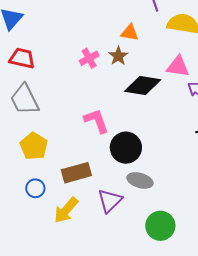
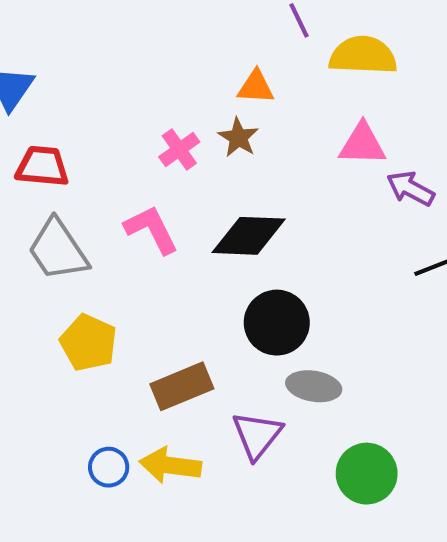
black diamond: (143, 85) -> (249, 236), moved
pink L-shape: (96, 121) -> (151, 230), moved
blue circle: (35, 188) -> (109, 467), moved
yellow arrow: (66, 210) -> (170, 465), turned 64

